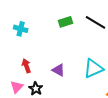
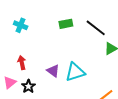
cyan triangle: (93, 68) -> (75, 72), moved

